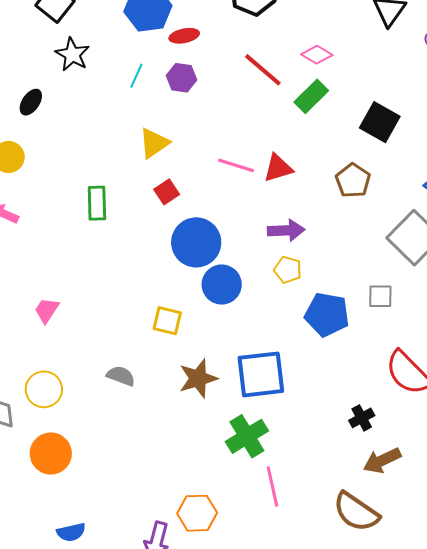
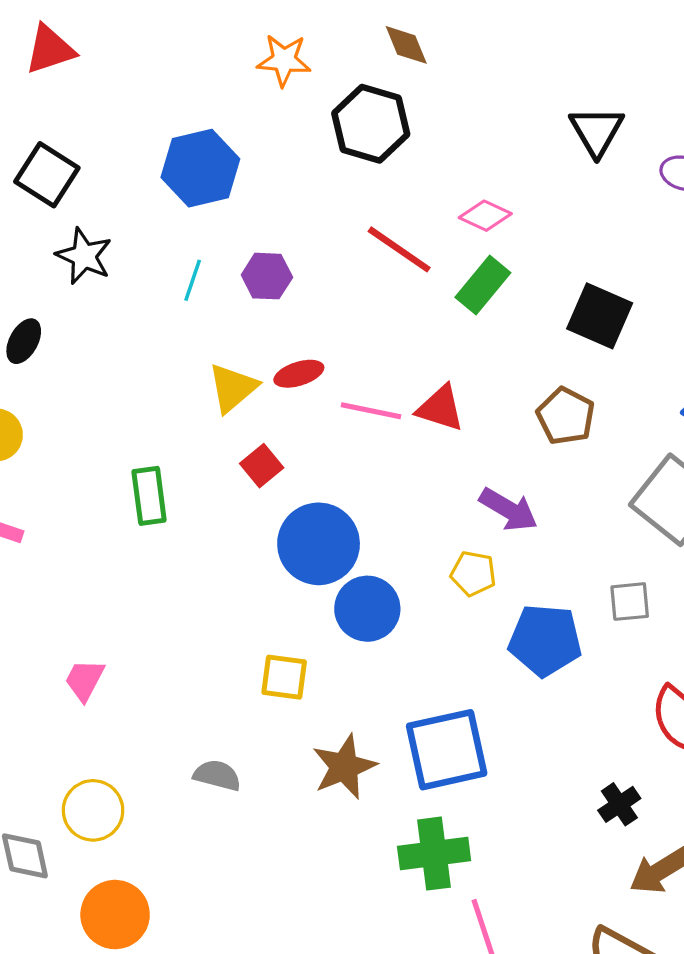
red ellipse: (184, 36) -> (299, 374), moved
red triangle: (278, 168) -> (440, 408), turned 40
purple arrow: (286, 230) -> (509, 510), moved, turned 39
green cross: (247, 436) -> (434, 854), turned 30

